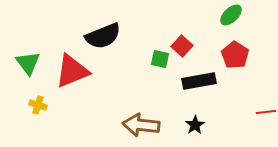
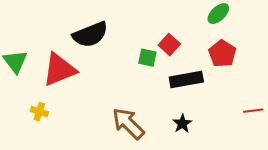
yellow cross: (38, 105) -> (39, 112), moved
brown arrow: (141, 125) -> (128, 124), turned 39

